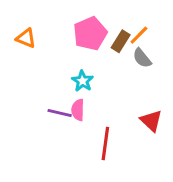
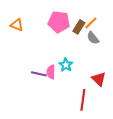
pink pentagon: (90, 34) -> (59, 22), turned 30
cyan star: (82, 81) -> (66, 65), moved
red line: (105, 144) -> (83, 100), moved

